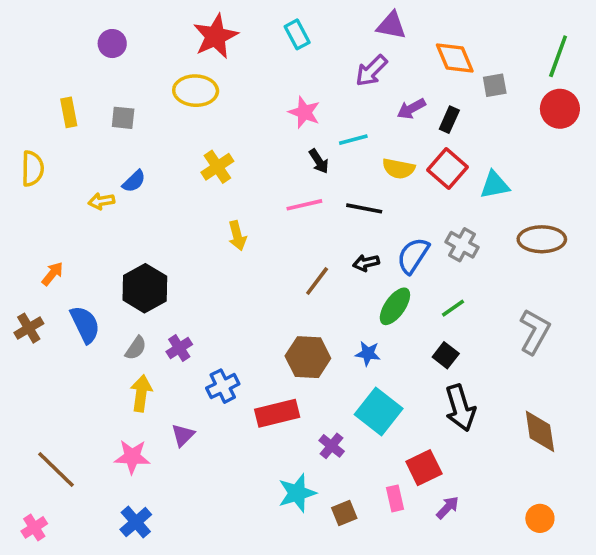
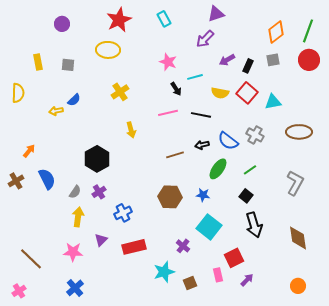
purple triangle: (391, 25) -> (216, 14), turned -30
orange diamond: (455, 58) -> (276, 32), moved, turned 75
gray square: (495, 85) -> (273, 60), moved
blue semicircle: (413, 256) -> (228, 141), turned -85
brown line: (317, 281) -> (175, 155), turned 36
black hexagon: (145, 288) -> (97, 159), moved
red rectangle: (277, 413) -> (134, 247), moved

